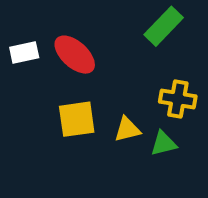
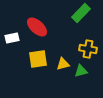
white rectangle: (24, 53) -> (12, 38), moved

